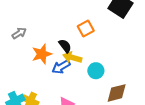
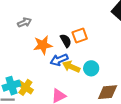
orange square: (86, 29) -> (80, 35), moved
yellow arrow: (72, 58) -> (71, 67), moved

